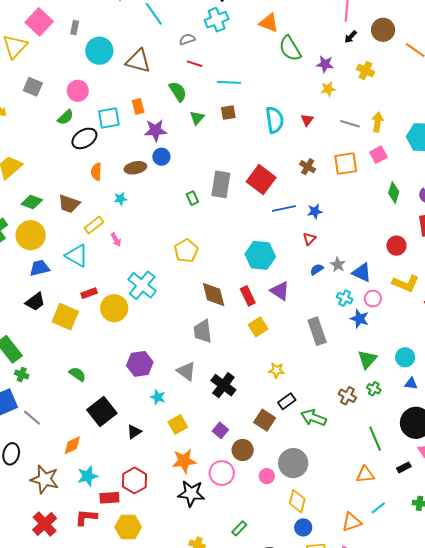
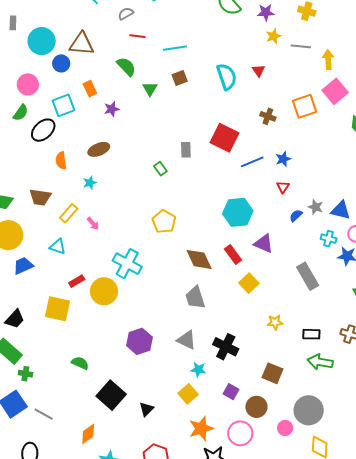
gray line: (350, 124) -> (301, 46), moved
purple star: (156, 130) -> (112, 109), size x0.7
pink square: (378, 155) -> (335, 91), size x1.4
blue circle: (161, 157) -> (61, 63), moved
gray rectangle: (221, 184) -> (186, 150), size x0.6
cyan triangle: (77, 256) -> (58, 247), size x0.7
black trapezoid: (35, 302) -> (15, 319), moved
cyan star: (158, 397) -> (198, 370), moved
black rectangle: (287, 401) -> (311, 334), moved, turned 48

